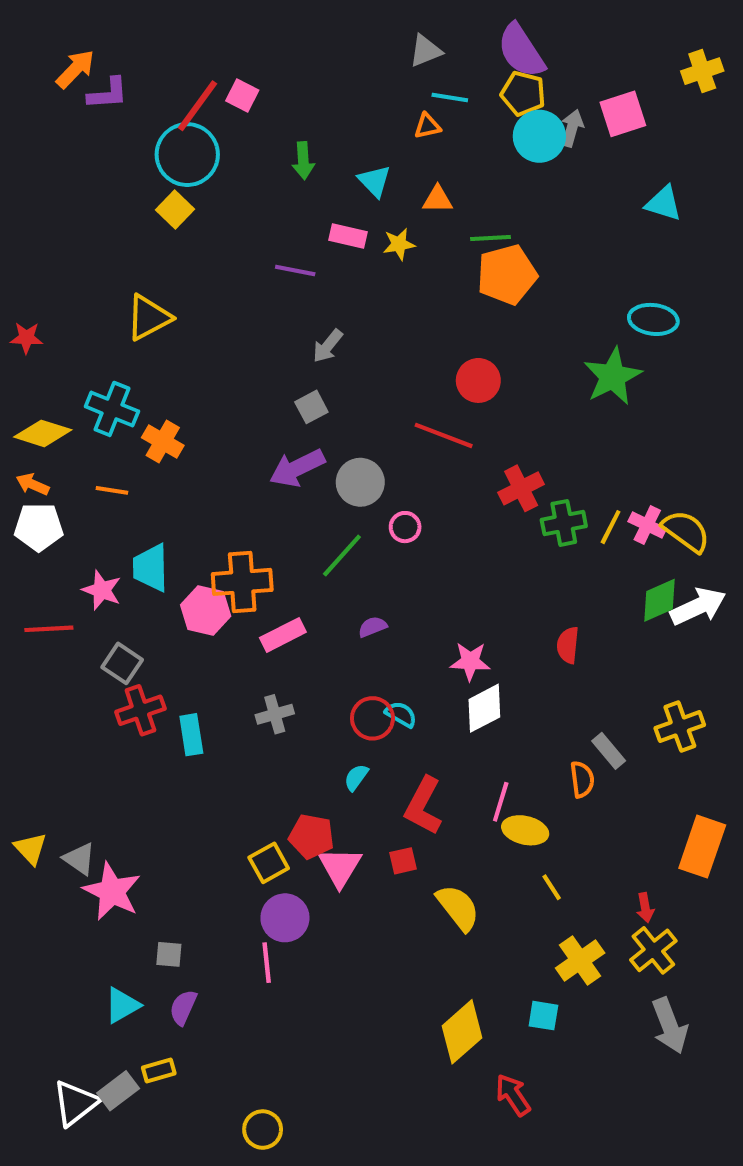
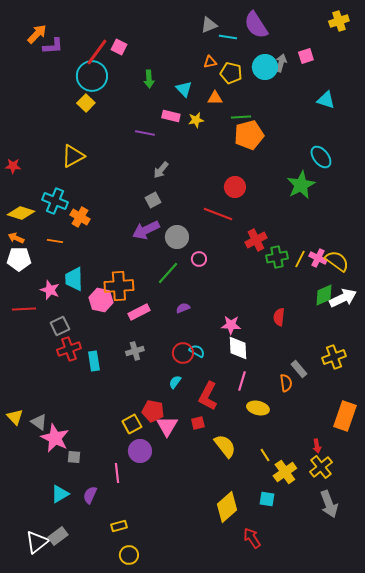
yellow cross: (702, 71) -> (339, 21), moved
yellow pentagon: (523, 93) -> (231, 73), moved
cyan line: (450, 98) -> (228, 37), moved
pink square: (623, 114) -> (306, 56), size x0.7
cyan ellipse: (653, 319) -> (321, 157), turned 45
gray square: (122, 663) -> (60, 326), turned 30
white diamond: (484, 708) -> (238, 348), turned -65
pink line: (501, 802) -> (242, 381), moved
yellow line: (552, 887) -> (265, 455), moved
gray square: (169, 954) -> (74, 457), moved
pink line: (267, 963) -> (117, 473), moved
yellow rectangle: (159, 1070) -> (119, 526), moved

